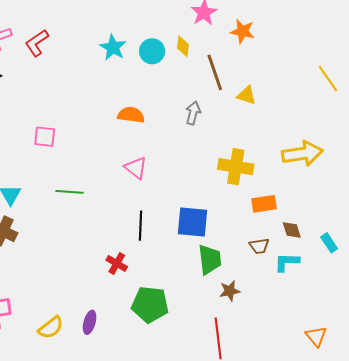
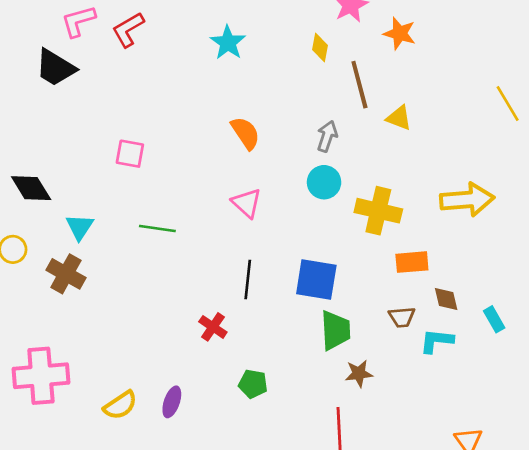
cyan circle: (152, 51) -> (324, 182), moved
orange semicircle: (131, 115) -> (245, 133), turned 44
green pentagon: (150, 304) -> (253, 384), size x0.6

